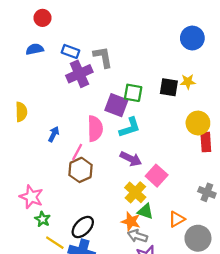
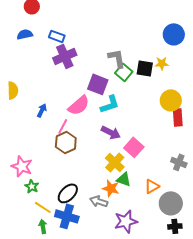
blue circle: (192, 38) -> (174, 34), moved
gray L-shape: (103, 57) -> (117, 58), moved
green square: (133, 93) -> (124, 72), moved, turned 30
pink semicircle: (95, 129) -> (79, 105), turned 50
gray arrow: (138, 236) -> (99, 201), moved

